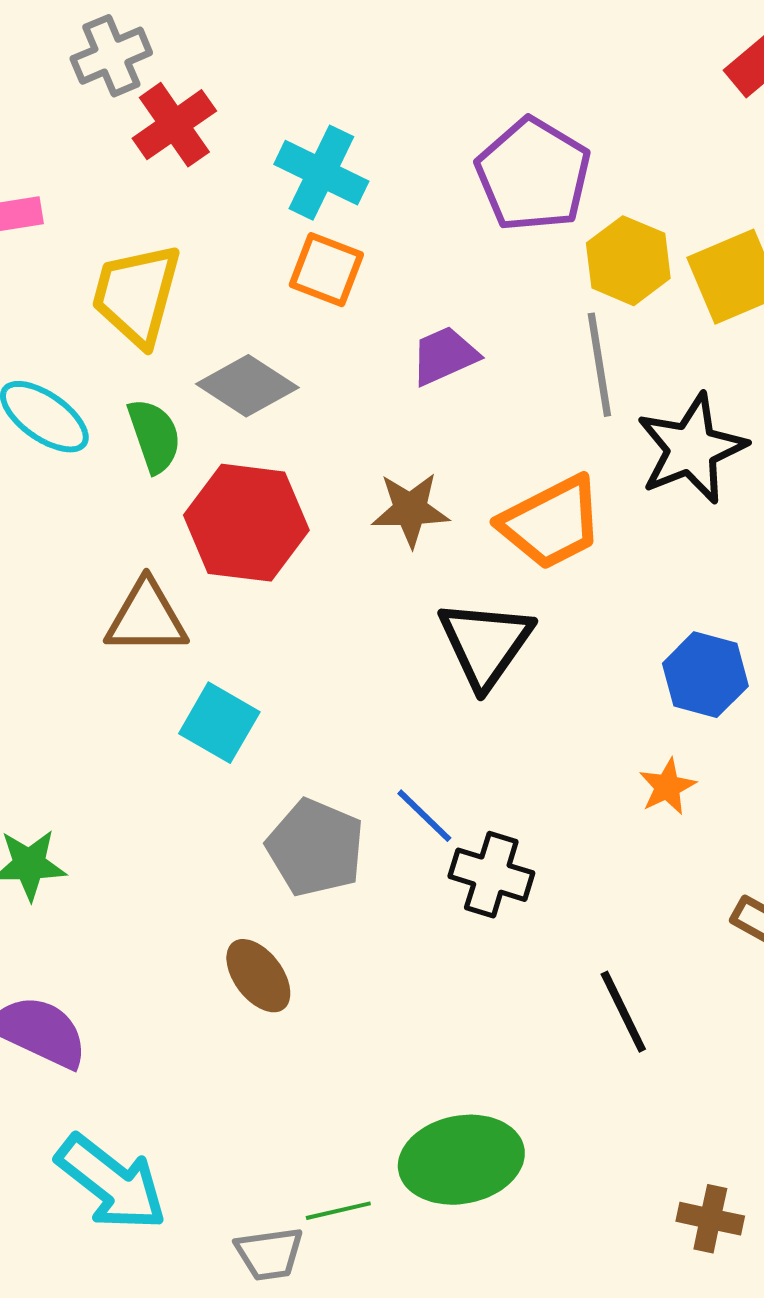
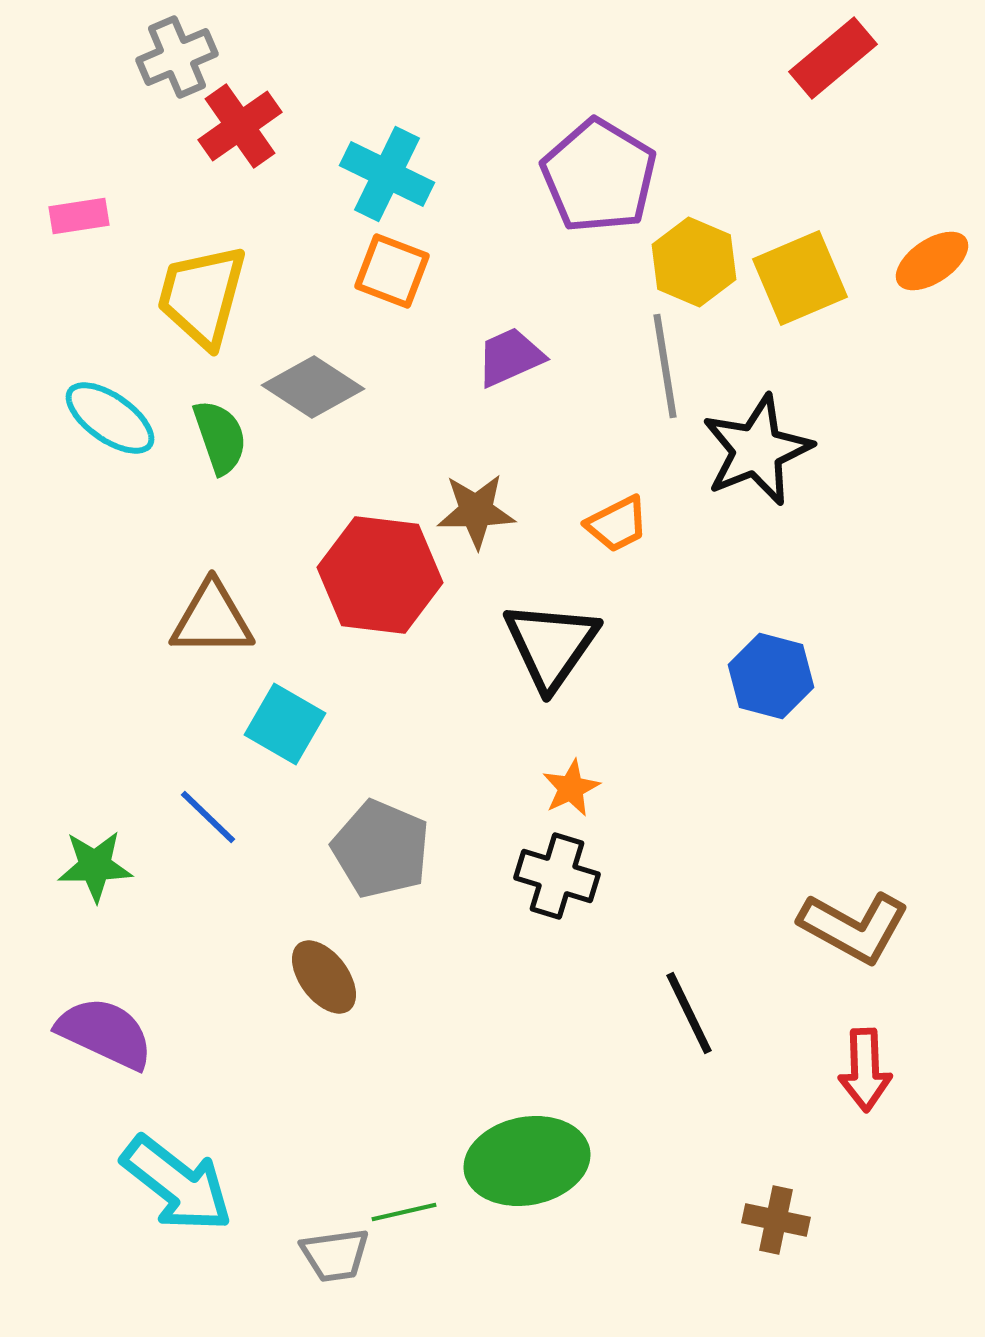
red hexagon: (246, 523) -> (380, 575), moved
orange trapezoid: (551, 523) -> (617, 524), size x0.6
orange star: (667, 787) -> (571, 788), moved
blue line: (424, 816) -> (208, 817), moved

